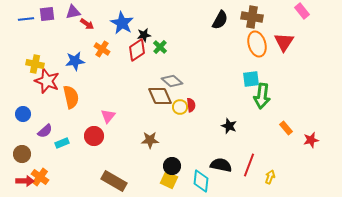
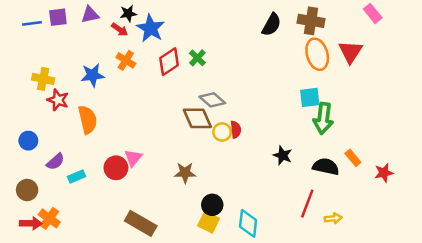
red arrow: (87, 24) -> (120, 30), moved
black star: (144, 35) -> (128, 13), moved
red star: (47, 81) -> (58, 100), size x0.7
pink triangle: (108, 116) -> (133, 158), moved
black semicircle: (221, 165) -> (326, 167), moved
yellow arrow: (270, 177) -> (333, 218), turned 64

